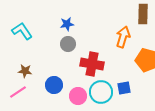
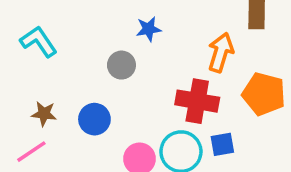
blue star: (67, 24) -> (149, 29), moved
red cross: (92, 64) -> (197, 101), moved
blue circle: (54, 85) -> (94, 119), moved

